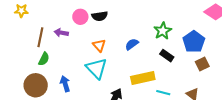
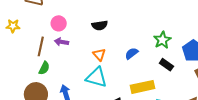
yellow star: (21, 11) -> (13, 26), moved
pink circle: (80, 17) -> (59, 23), moved
cyan triangle: (96, 68) -> (96, 77), turned -30

